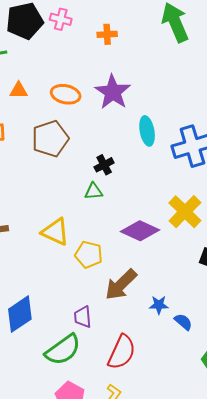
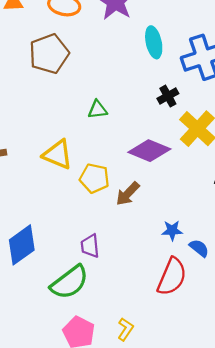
black cross: (104, 165) -> (168, 96), moved
brown arrow: (121, 285) -> (128, 194), moved, size x0.7
red semicircle: (122, 352) -> (172, 277), moved

